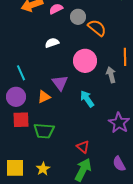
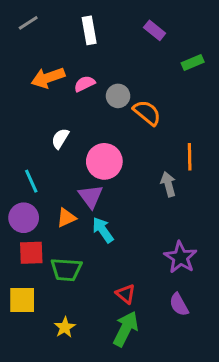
white semicircle: (52, 43) -> (60, 139), moved, turned -40
pink circle: (85, 61) -> (104, 161), moved
cyan arrow: (87, 99) -> (103, 230), moved
purple semicircle: (119, 164) -> (179, 305), moved
yellow square: (15, 168) -> (22, 300), moved

